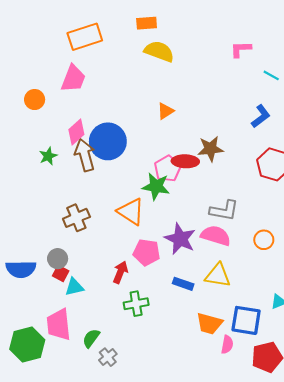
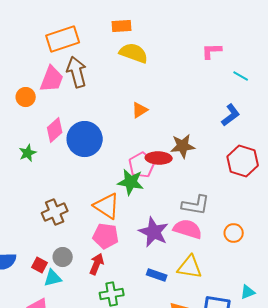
orange circle: (35, 100) -> (26, 97), moved
brown arrow: (85, 155) -> (77, 72), moved
pink pentagon: (147, 252) -> (106, 236), moved
gray circle: (58, 259) -> (63, 257), moved

